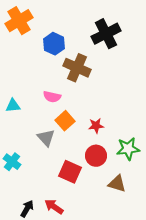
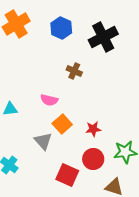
blue hexagon: (54, 44) -> (61, 28), moved
brown cross: (77, 68) -> (74, 71), size x0.6

